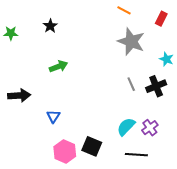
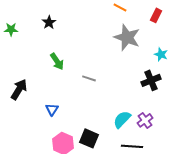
green arrow: (59, 66) -> (57, 61), turned 78
gray line: (131, 84) -> (89, 78), moved, turned -48
black arrow: (19, 95) -> (19, 89), turned -55

